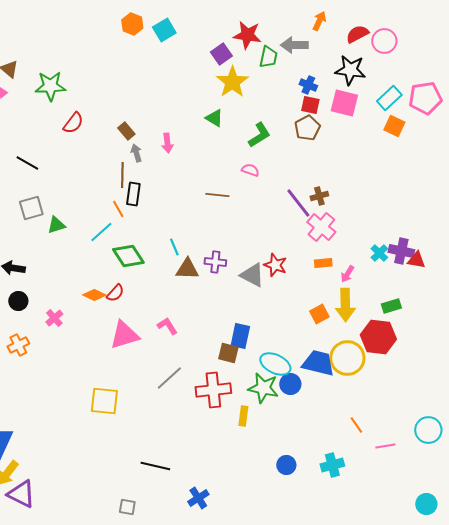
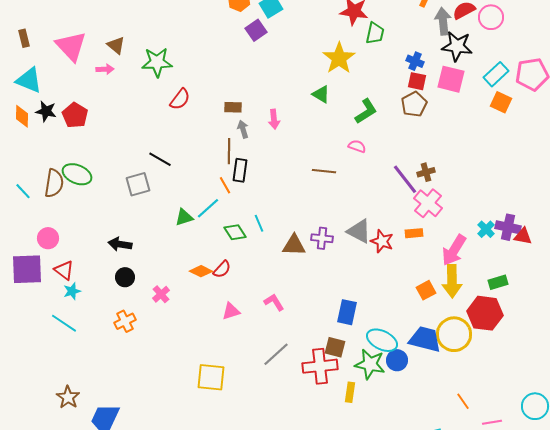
gray arrow: (294, 45) -> (443, 21), moved, turned 84
purple square: (221, 54) -> (256, 30), moved
brown rectangle: (126, 131) -> (233, 107), turned -48
black line: (27, 163) -> (160, 159), moved
green triangle: (56, 225) -> (184, 217), moved
cyan line: (174, 247) -> (259, 223), moved
green diamond: (128, 256) -> (235, 232), size x0.7
orange rectangle: (323, 263) -> (414, 233), moved
pink arrow: (347, 274) -> (454, 250), size x1.8
gray triangle: (252, 275) -> (359, 231), moved
pink triangle: (124, 335) -> (231, 311), size x0.6
brown square: (228, 353) -> (335, 347), moved

